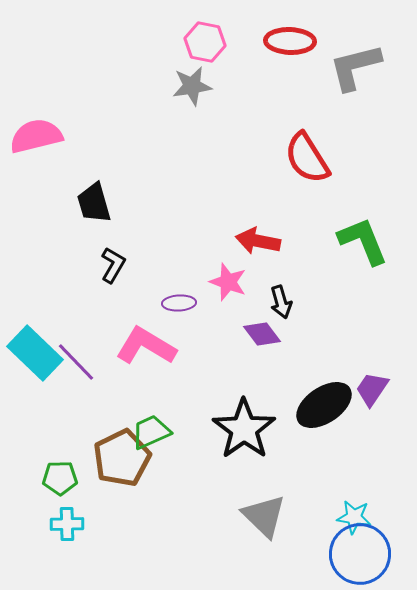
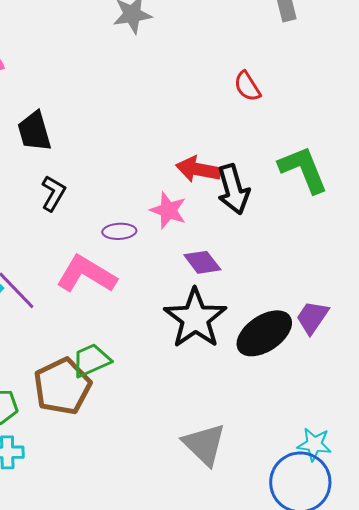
red semicircle: (307, 158) -> (247, 86), size x0.6
black arrow: (281, 302) -> (233, 189), moved, size x1.5
black star: (244, 429) -> (195, 318), moved
cyan star: (354, 517) -> (314, 444), moved

